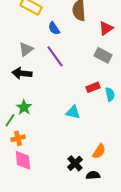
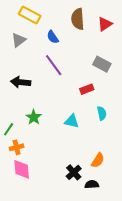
red triangle: (106, 28) -> (105, 24), moved
gray triangle: (26, 49) -> (19, 40), moved
red rectangle: (93, 87) -> (87, 89), moved
cyan semicircle: (110, 94) -> (102, 113), moved
green star: (24, 107) -> (34, 117), moved

